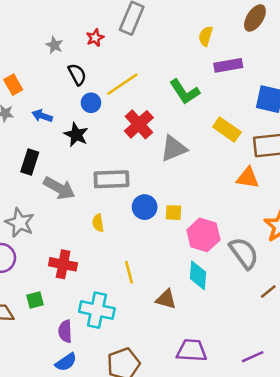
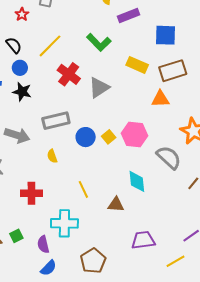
blue circle: (91, 103) -> (20, 68), moved
yellow square: (174, 213) -> (109, 137), turned -32
pink hexagon: (203, 235) -> (135, 134), moved
green square: (35, 300) -> (16, 236), moved

